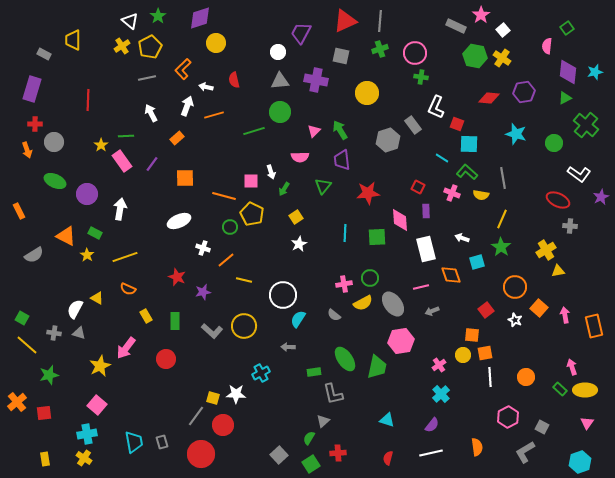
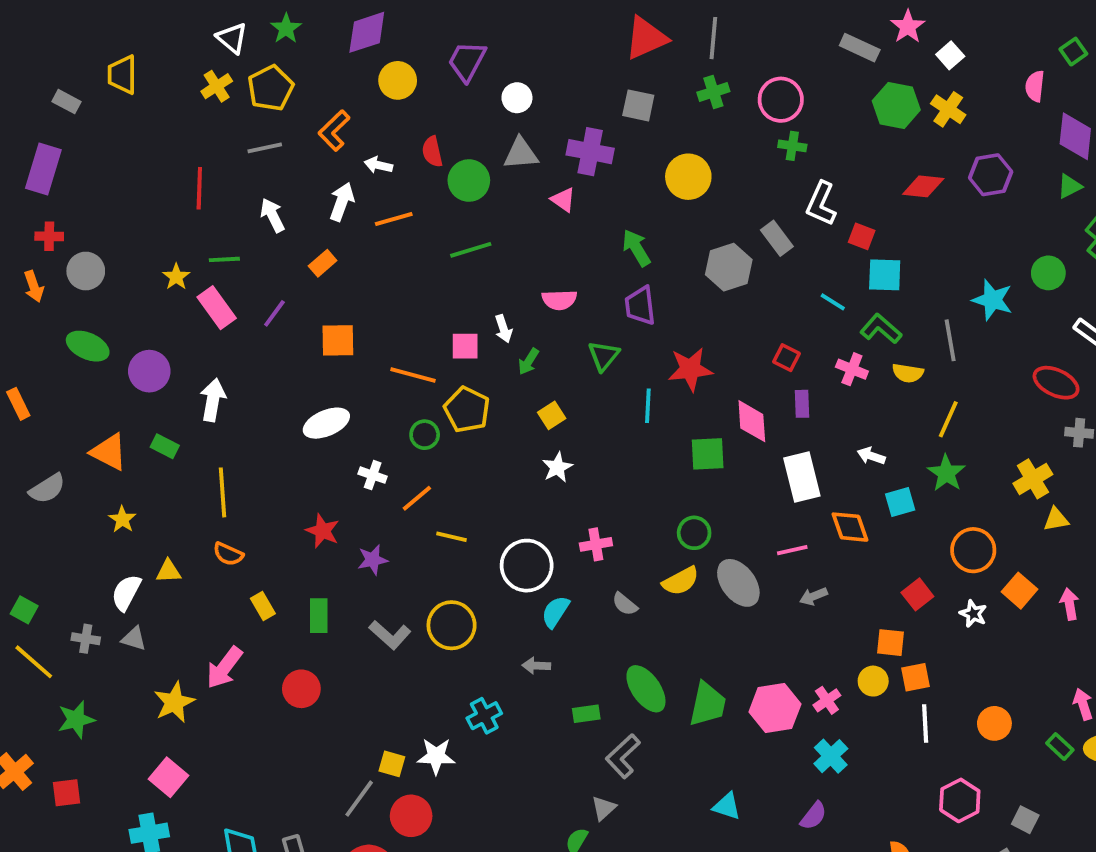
purple trapezoid: (301, 33) -> (467, 61), moved
red line: (88, 100) -> (199, 188), moved
green circle: (280, 112) -> (469, 181), moved
pink triangle: (314, 131) -> (563, 200), moved, turned -40
cyan star: (516, 134) -> (993, 300), moved
cyan line: (345, 233) -> (648, 406), moved
yellow star: (87, 255) -> (122, 519), moved
yellow line: (125, 257) -> (222, 492), turned -75
pink cross: (344, 284) -> (596, 544), moved
yellow triangle: (97, 298) -> (169, 571), turned -32
pink hexagon: (401, 341) -> (775, 708), moved
gray L-shape: (333, 394) -> (623, 756), turned 60

